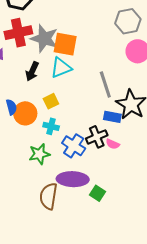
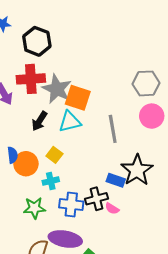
gray line: (105, 84) -> (113, 129), moved
yellow square: (51, 101) -> (54, 155), turned -35
cyan cross: (51, 126) -> (51, 181), turned -35
blue cross: (74, 146) -> (71, 205), turned -35

